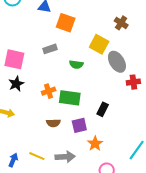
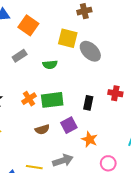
orange square: (66, 23) -> (28, 25), turned 30
brown cross: (121, 23) -> (84, 11), turned -32
red cross: (133, 82) -> (115, 93), moved, turned 32

